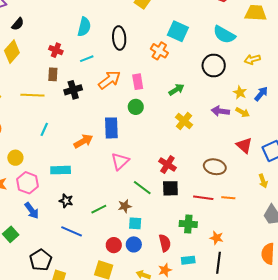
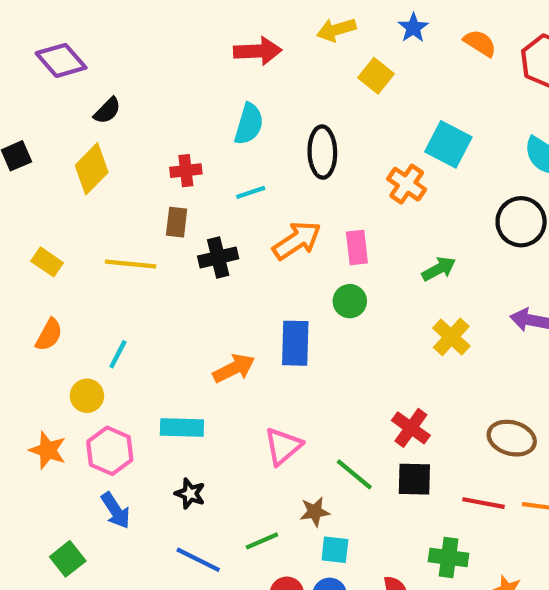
red cross: (56, 50) -> (186, 171), turned -32
cyan line: (44, 129) -> (118, 354), moved
pink triangle: (120, 161) -> (283, 446), moved
green line: (99, 209) -> (262, 541), moved

